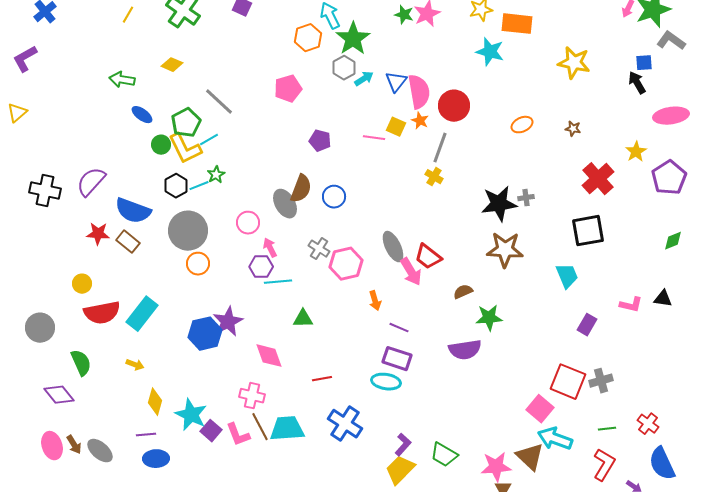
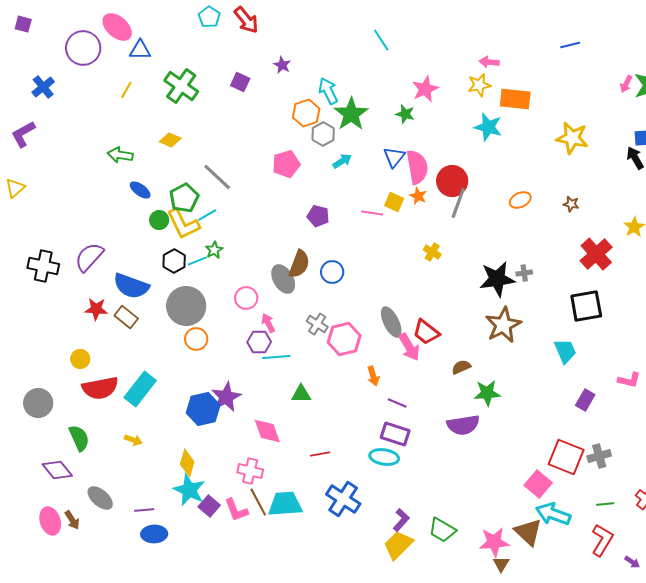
green star: (404, 15) -> (405, 114), moved
gray hexagon: (344, 68) -> (323, 134), moved
cyan arrow: (364, 79) -> (342, 161), moved
gray line: (440, 148) -> (458, 203), moved
brown star: (505, 250) -> (503, 325), turned -30
yellow diamond: (155, 402) -> (187, 463), moved
gray ellipse: (100, 451) -> (100, 498), moved

